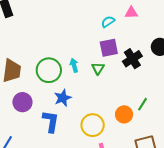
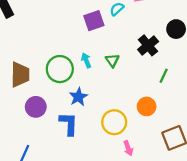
purple square: (109, 48) -> (94, 21), moved
green line: (142, 104) -> (164, 76), moved

